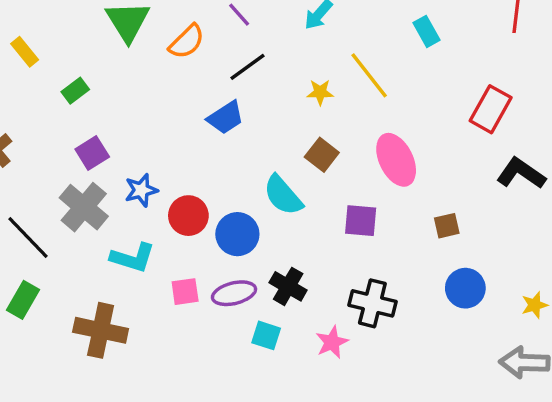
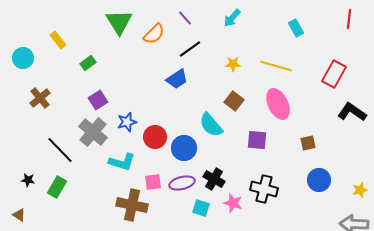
yellow line: (369, 75) -> (276, 66), moved, turned -36
brown cross: (101, 330) -> (132, 205), moved
pink star: (332, 342) -> (233, 203), moved, turned -30

